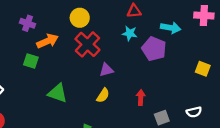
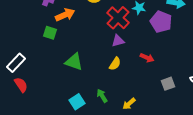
red cross: (87, 44) -> (118, 18), moved
red arrow: (141, 98) -> (147, 58), moved, turned 112

